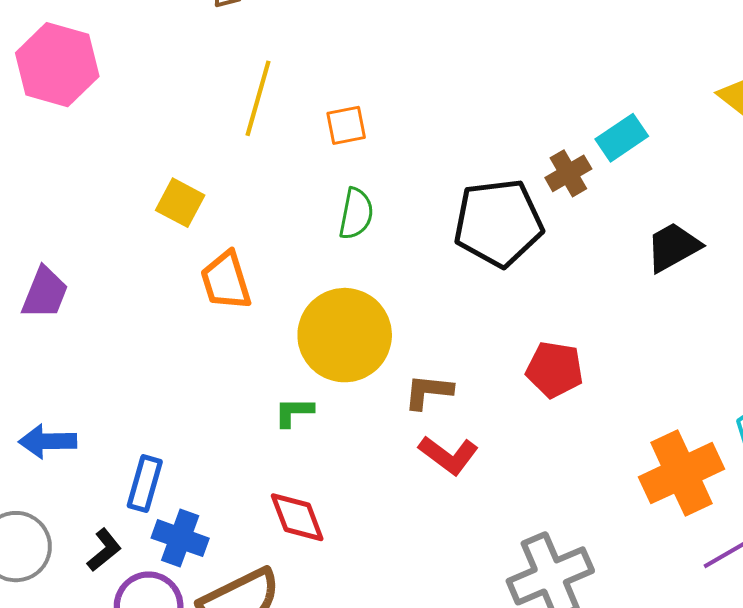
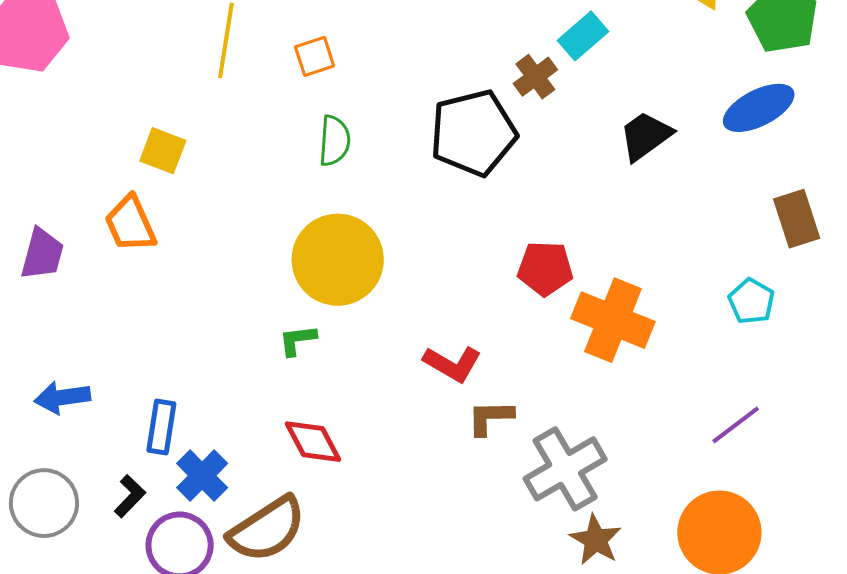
orange trapezoid: (226, 281) -> (130, 224), moved
brown L-shape: (428, 392) -> (490, 417), moved
orange cross: (682, 473) -> (613, 320), moved, turned -36
blue cross: (180, 538) -> (202, 476), turned 32

